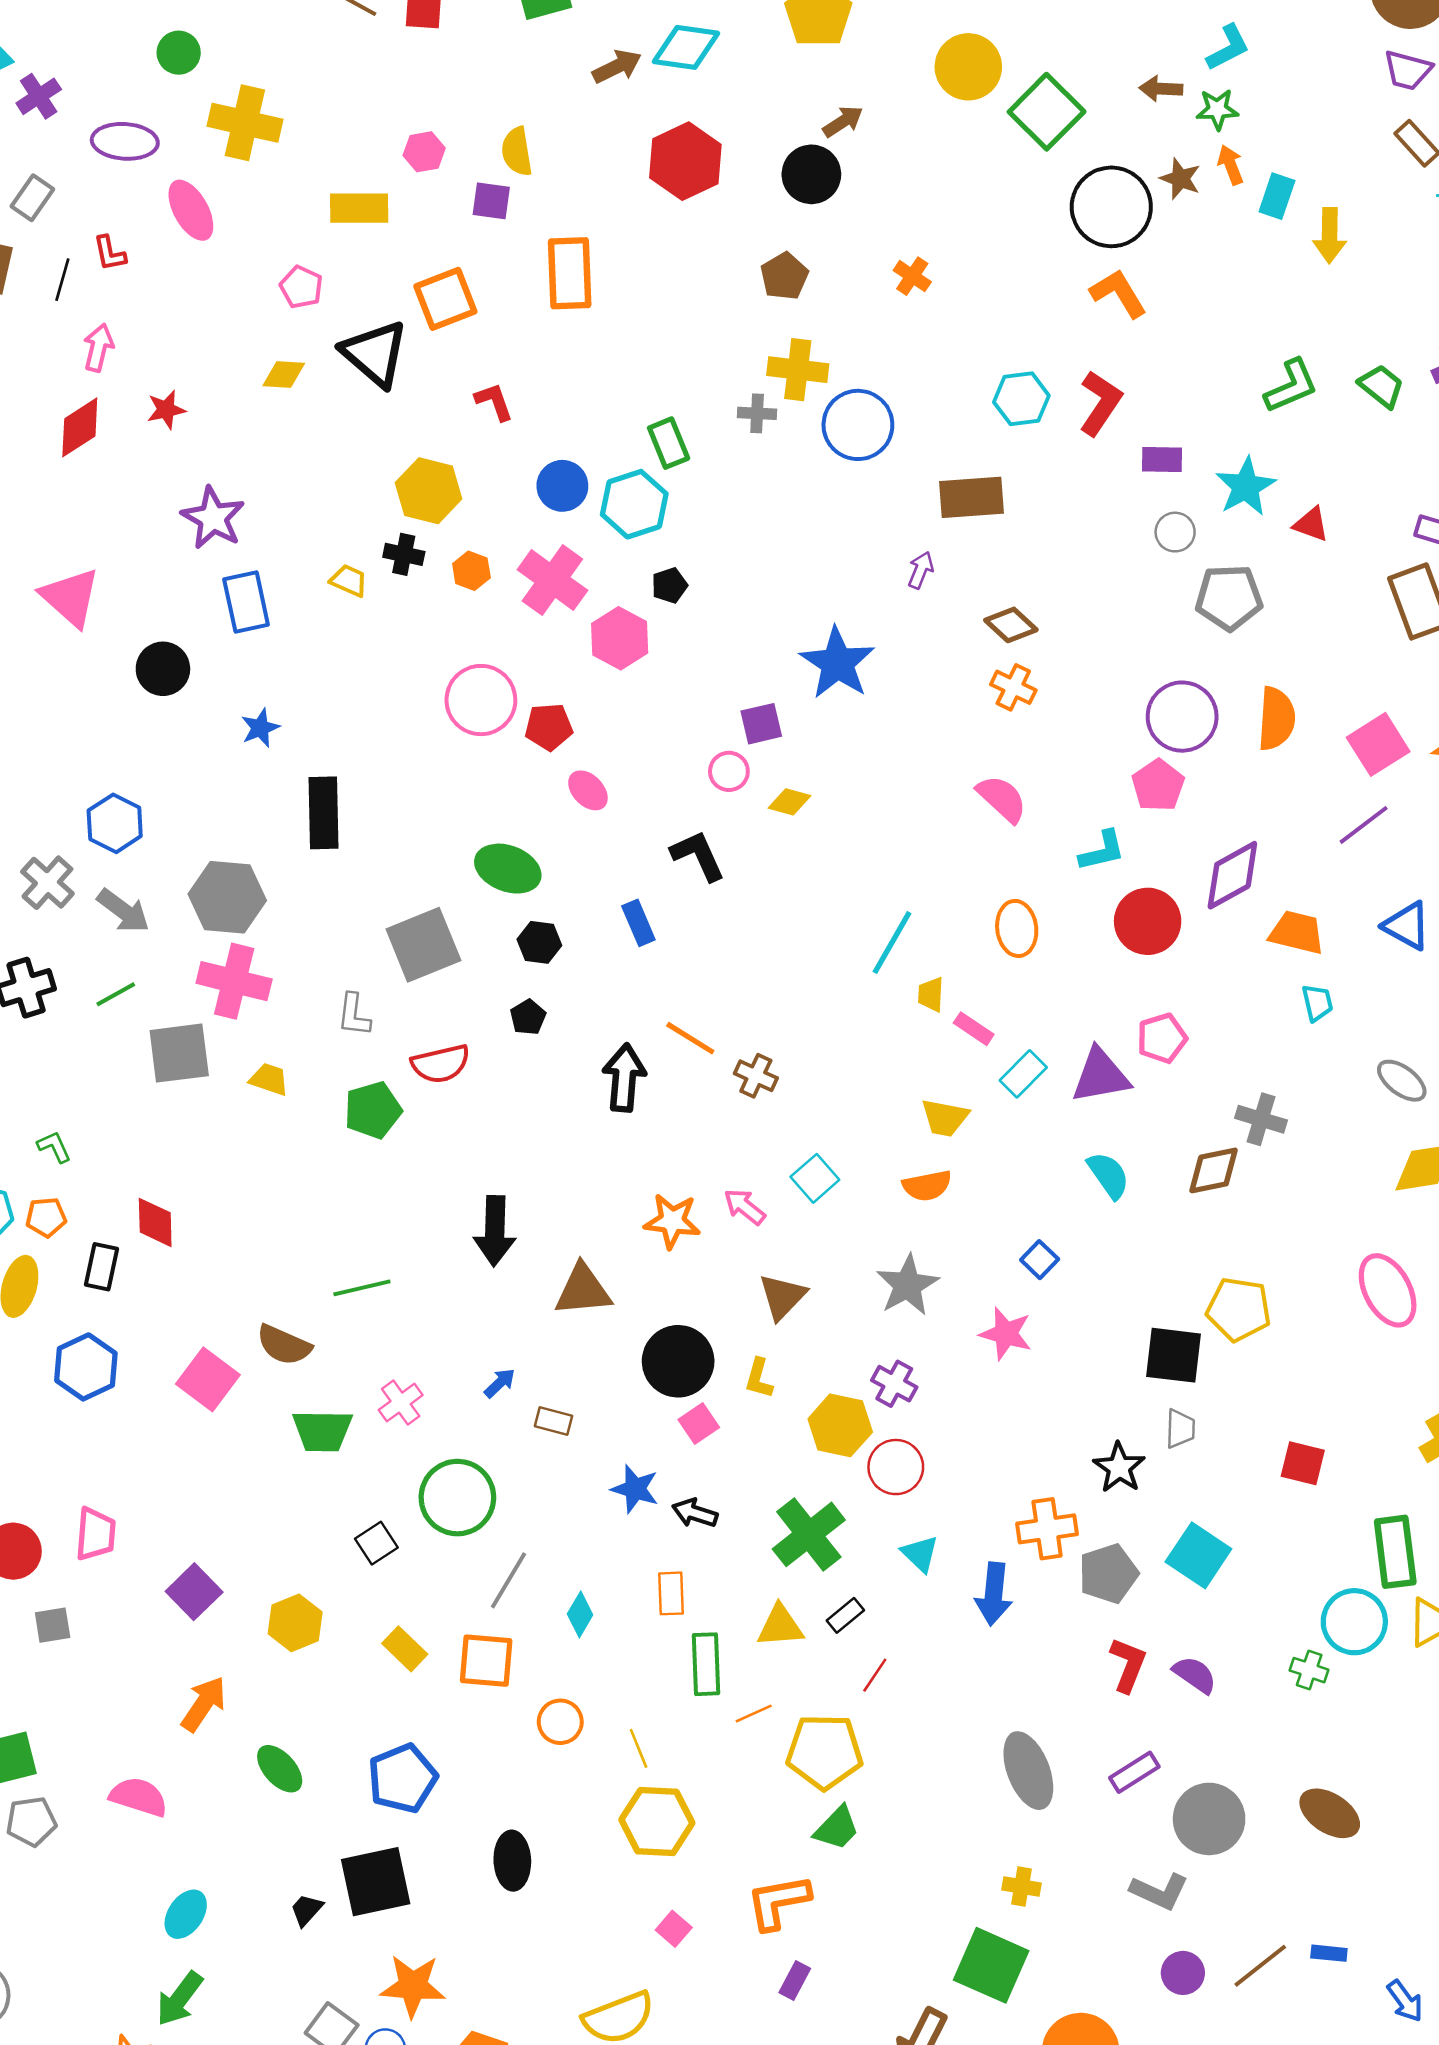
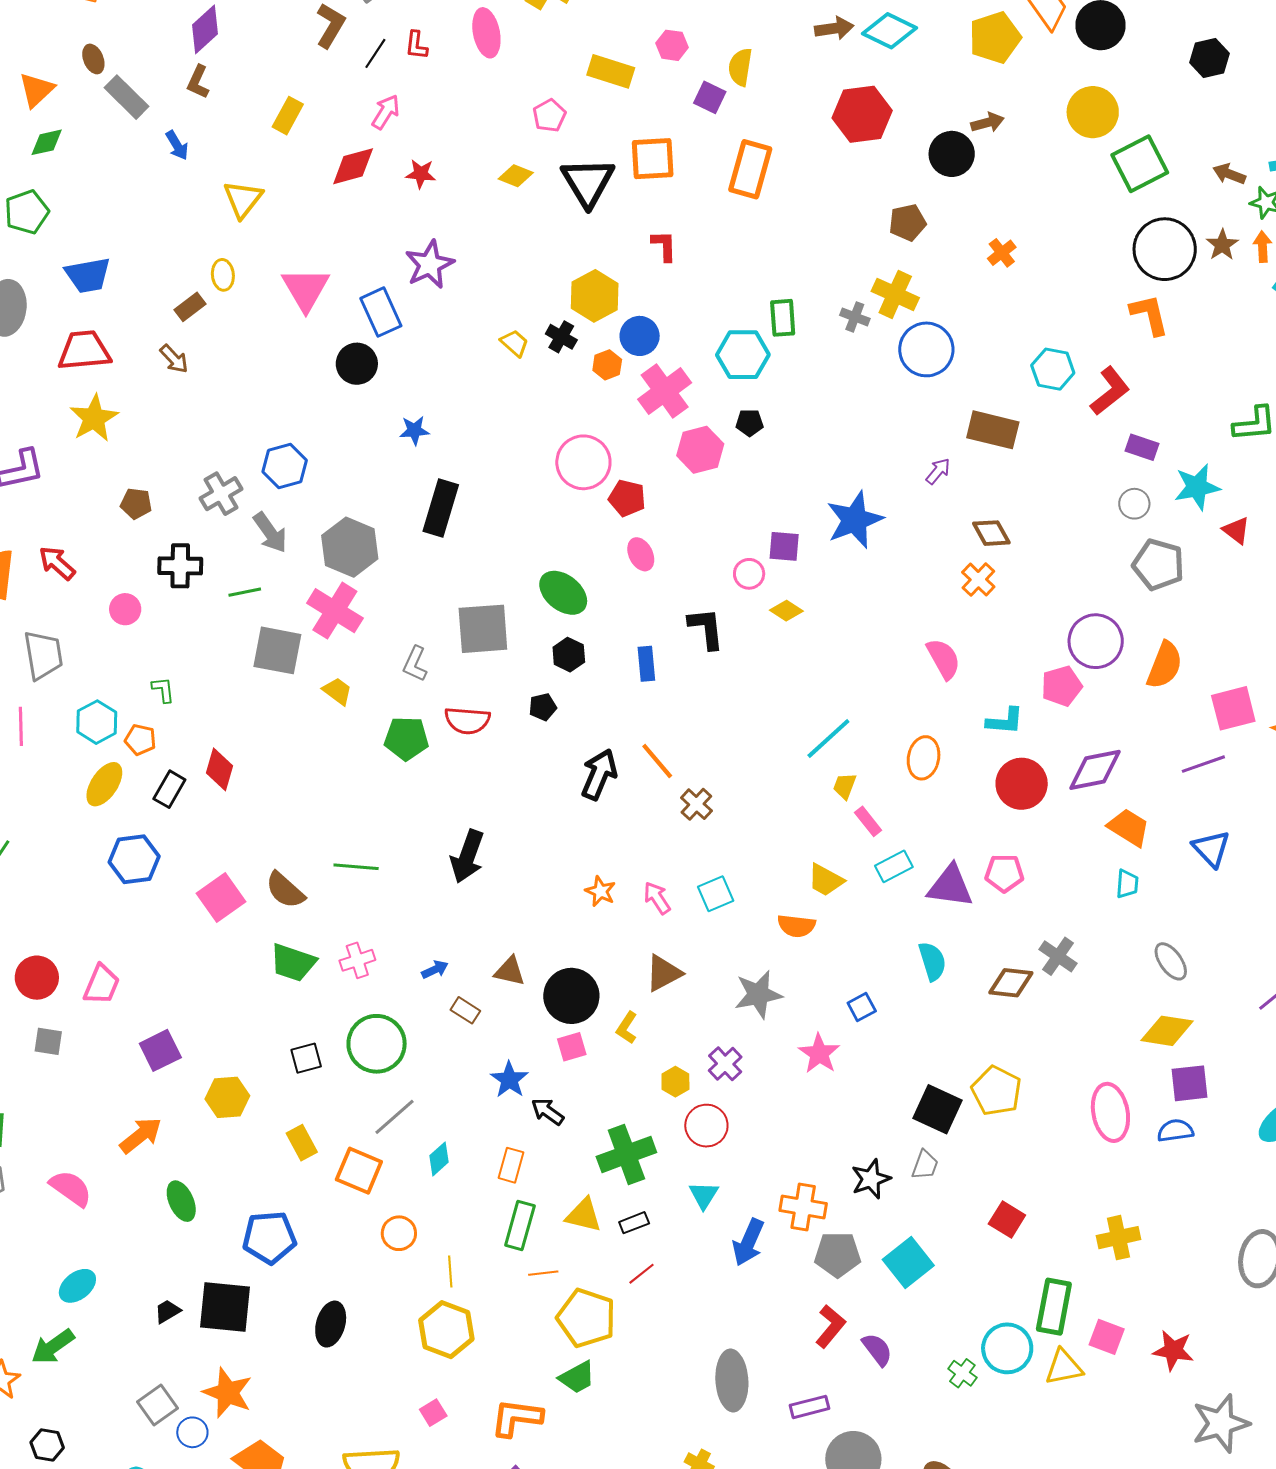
blue circle: (562, 486) -> (640, 336), moved
blue rectangle: (246, 602) -> (381, 312), moved, turned -30
orange star: (672, 1221) -> (600, 891), size x0.7
brown triangle: (583, 1290) -> (510, 971), moved, size x0.7
yellow hexagon: (840, 1425) -> (675, 1082), size x0.6

